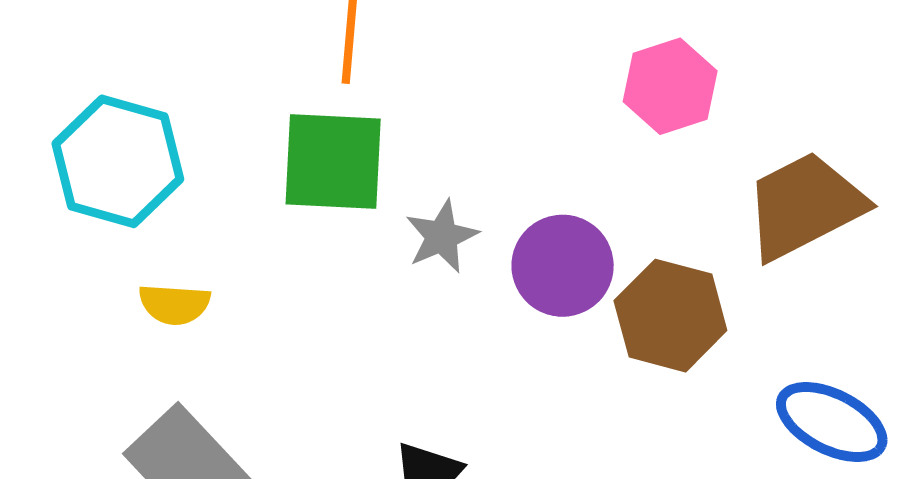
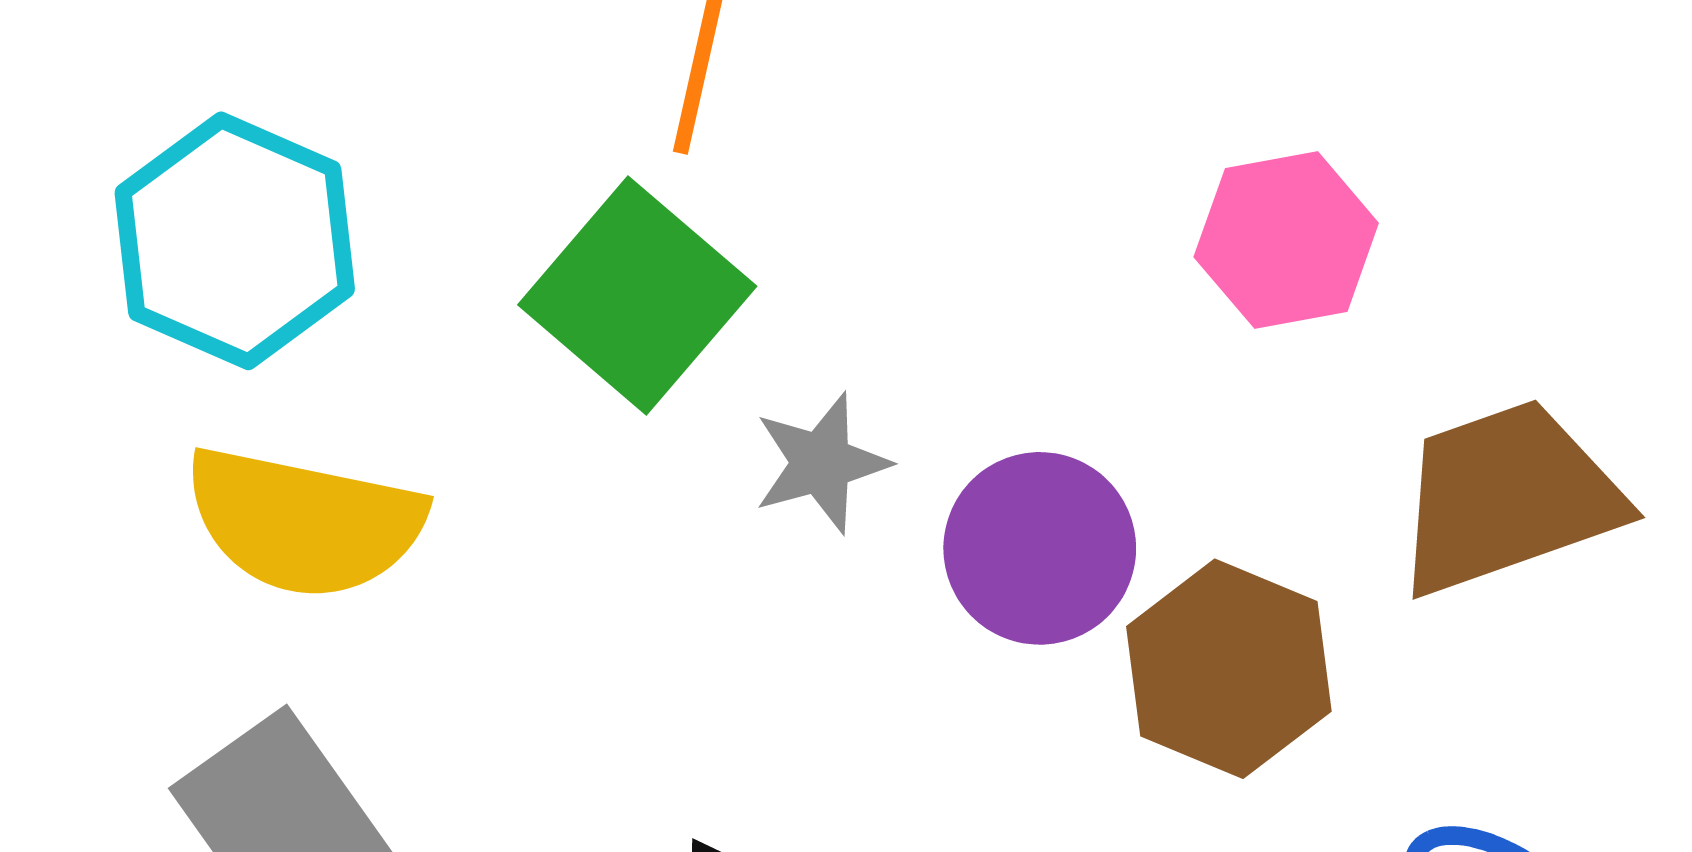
green square: (333, 162) -> (637, 296), turned 30
yellow semicircle: (174, 304) -> (304, 522), size x1.8

